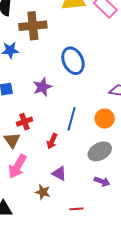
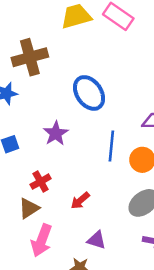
blue line: (72, 119) -> (111, 146), moved
brown triangle: (12, 140) -> (29, 208), turned 42
red arrow: (52, 141) -> (80, 201), turned 35

